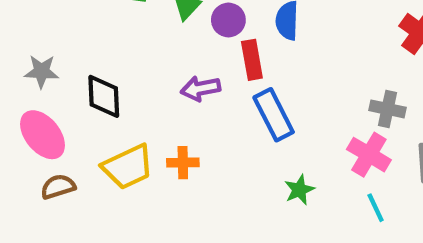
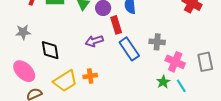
gray star: (41, 71) -> (23, 32), moved
gray cross: (388, 109) -> (157, 42), moved
green star: (299, 190) -> (163, 82), moved

